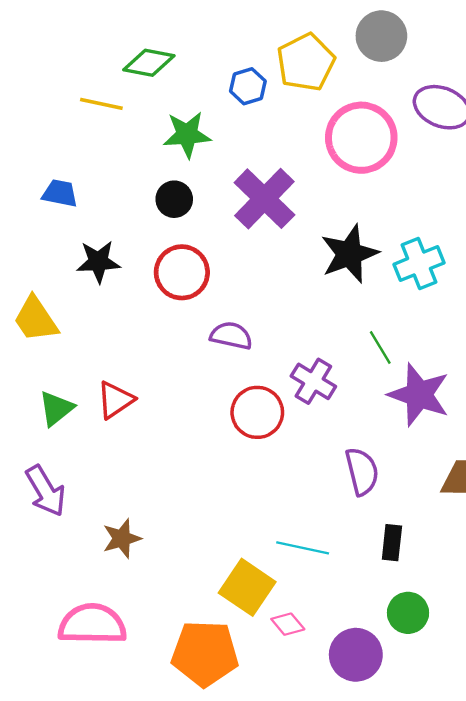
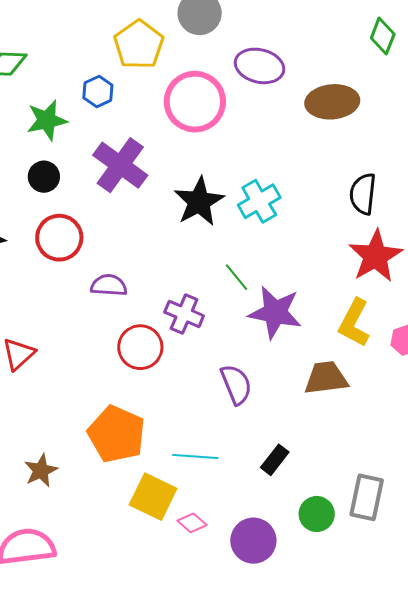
blue hexagon: (248, 86) -> (98, 92), moved
black rectangle: (392, 543) -> (275, 460), moved, turned 40
green circle: (408, 613) -> (317, 514), moved
orange pentagon: (205, 653) -> (116, 434), moved, turned 30

